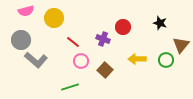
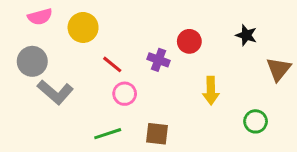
yellow arrow: (137, 59) -> (211, 91), turned -90
green circle: (166, 60) -> (256, 121), moved
brown square: (105, 70) -> (157, 134), moved, turned -35

